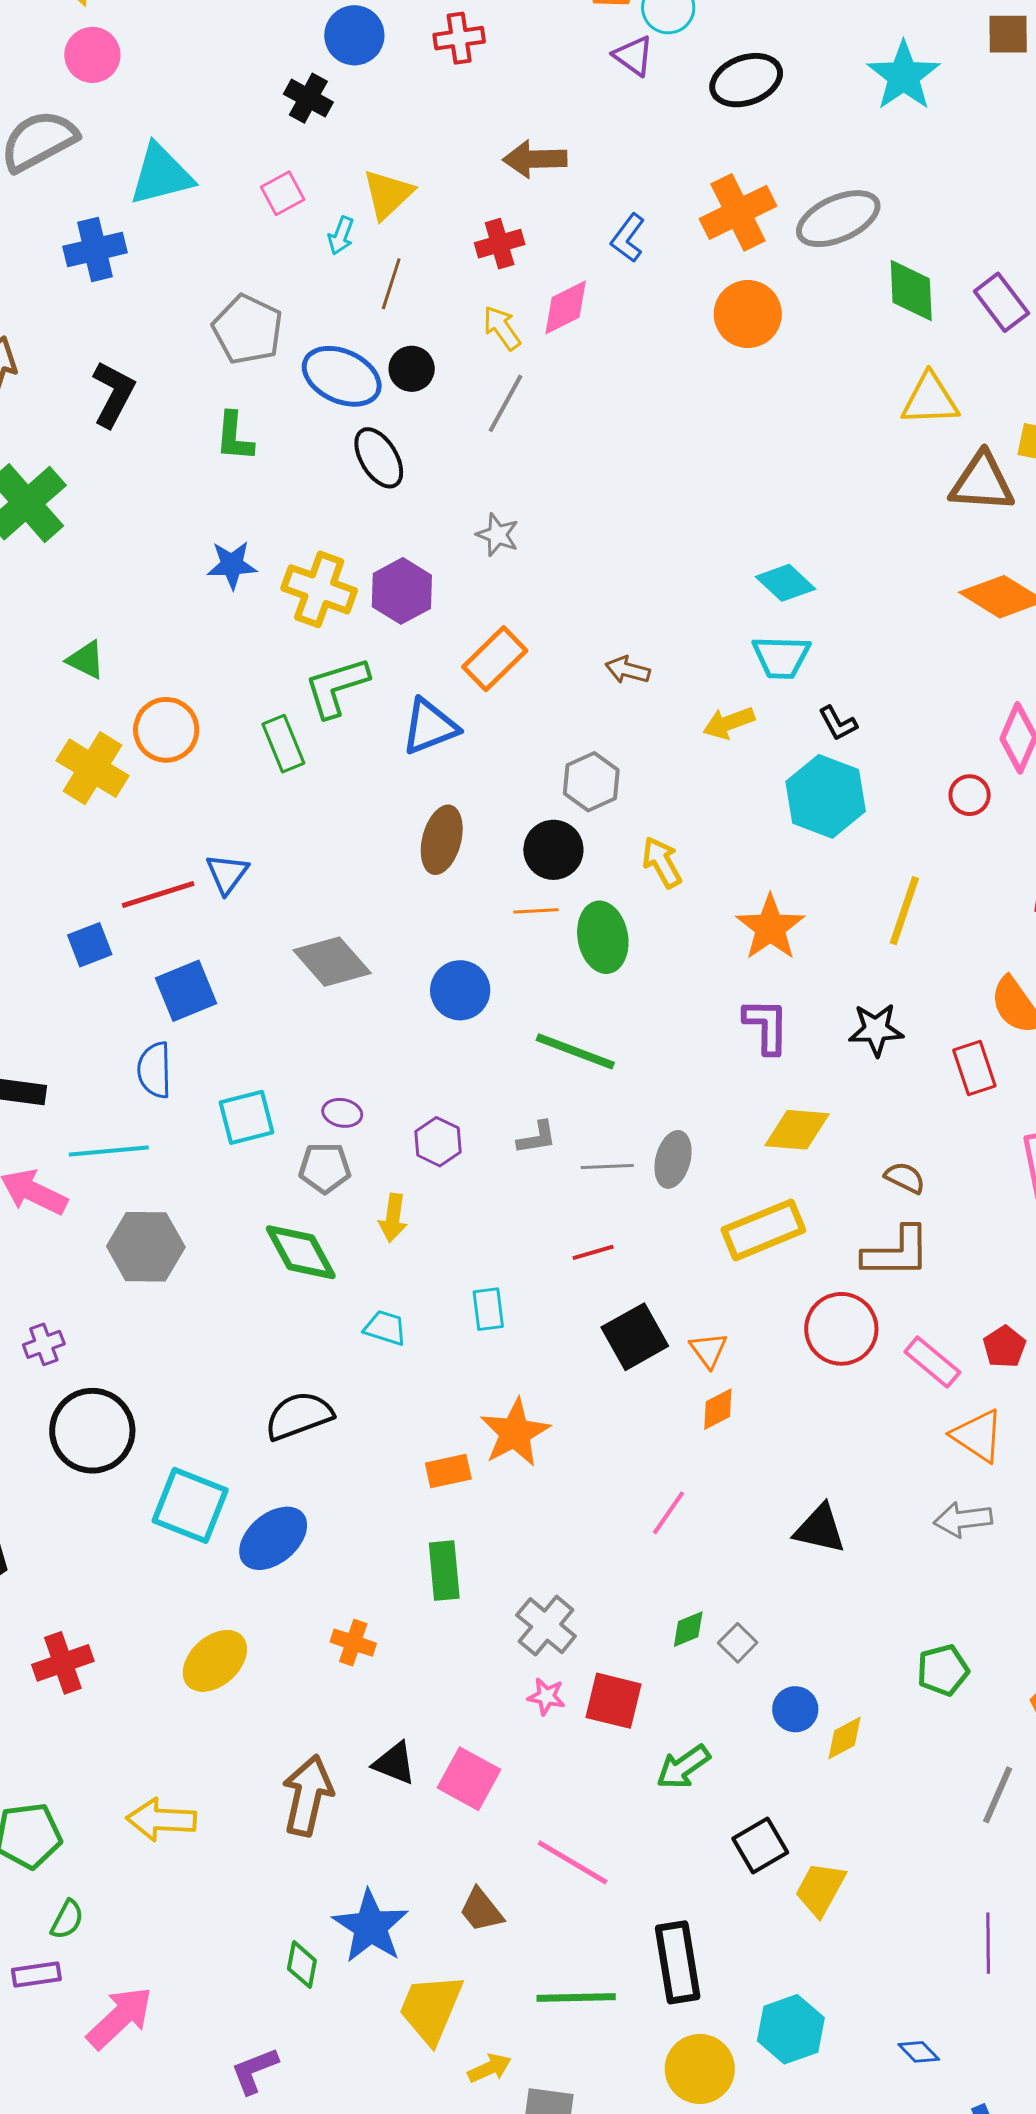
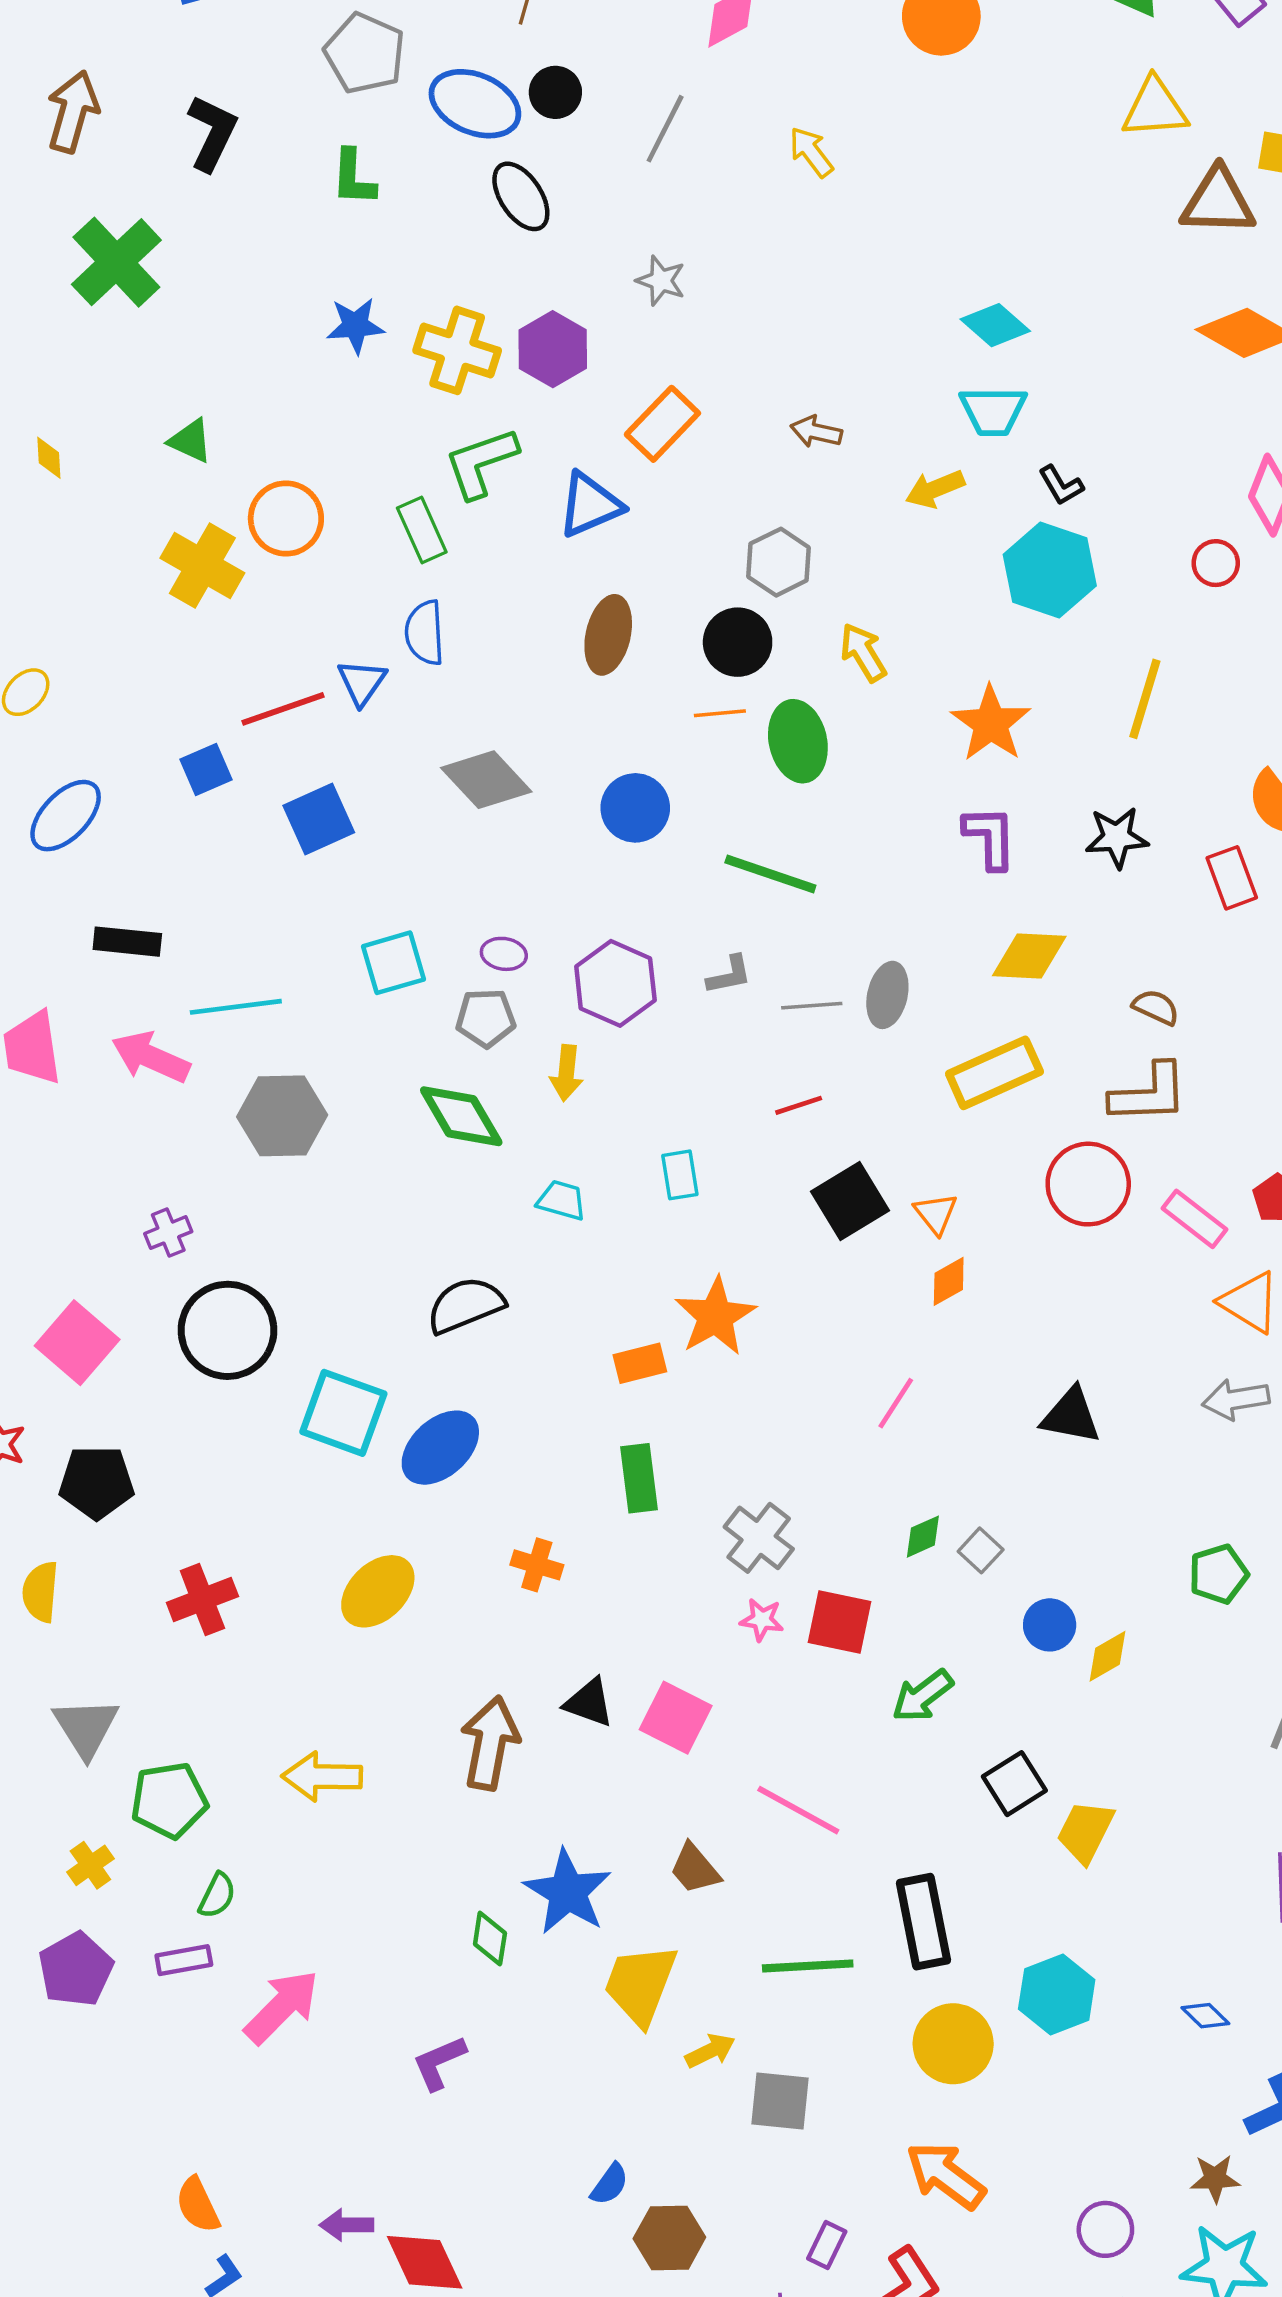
yellow arrow: (502, 328) -> (811, 152), moved
blue semicircle: (155, 1070) -> (425, 633), moved
purple hexagon: (438, 1142) -> (615, 983), size x1.5

